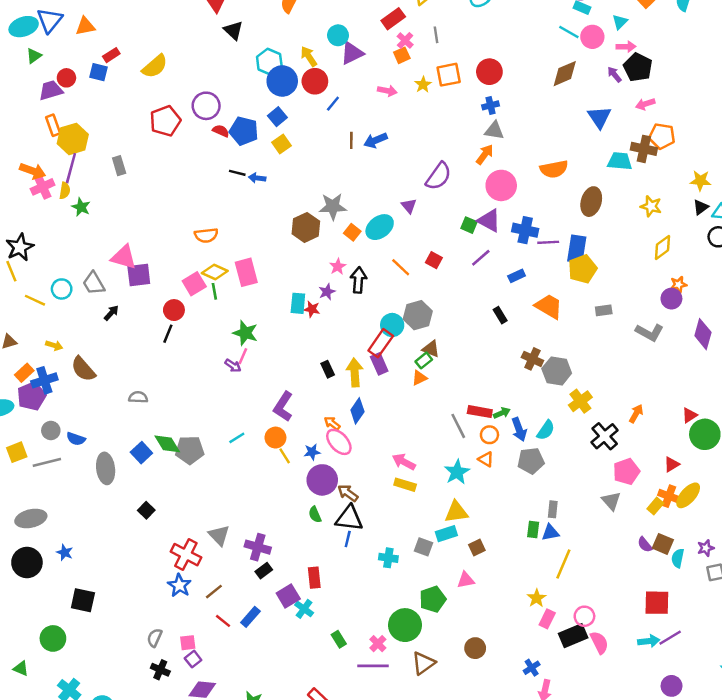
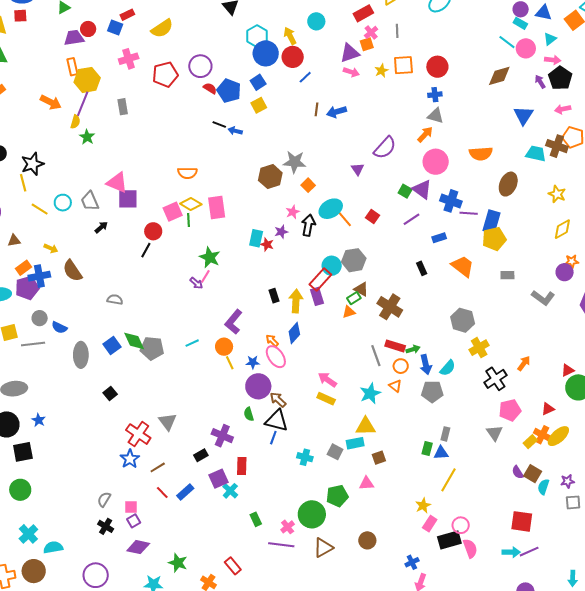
purple triangle: (352, 53) -> (350, 53), moved
pink cross: (43, 187) -> (129, 59), moved
cyan ellipse: (380, 227) -> (331, 209), moved
brown cross: (532, 359) -> (390, 307), moved, size x1.4
purple cross: (258, 547) -> (222, 436), moved
black square: (83, 600) -> (23, 452), moved, turned -30

